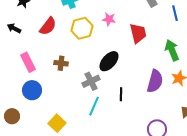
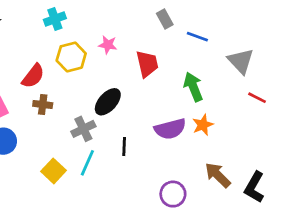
blue line: (175, 13) -> (197, 37), turned -56
red semicircle: (48, 26) -> (33, 76), moved
purple semicircle: (155, 81) -> (170, 129), turned 60
yellow square: (57, 123) -> (54, 171), moved

